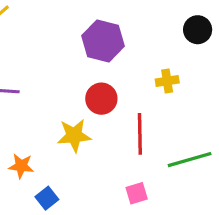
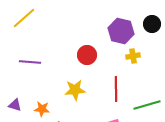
purple hexagon: (103, 41) -> (121, 31), moved
red circle: (101, 99) -> (87, 55), moved

